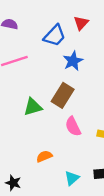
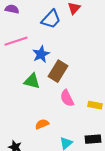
blue star: (73, 61) -> (41, 54), moved
green triangle: (33, 107) -> (32, 81), turned 30

